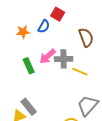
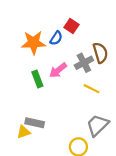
orange star: (23, 32) -> (34, 43), size x1.6
gray cross: (64, 59) -> (84, 63), moved, turned -30
gray rectangle: (29, 107) -> (35, 123), turned -42

